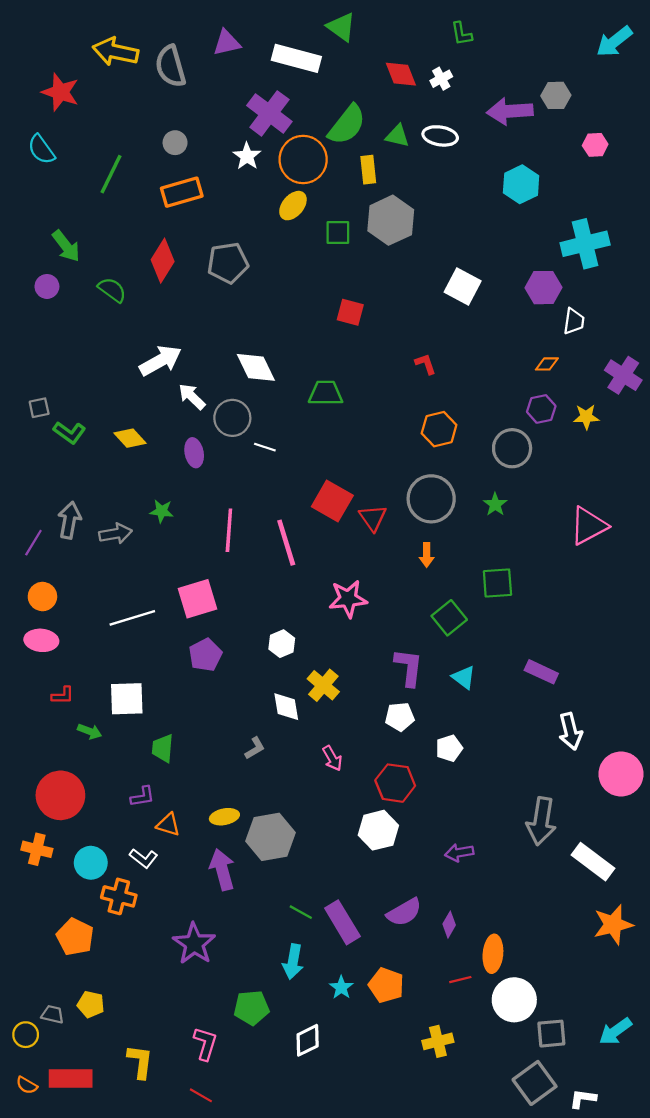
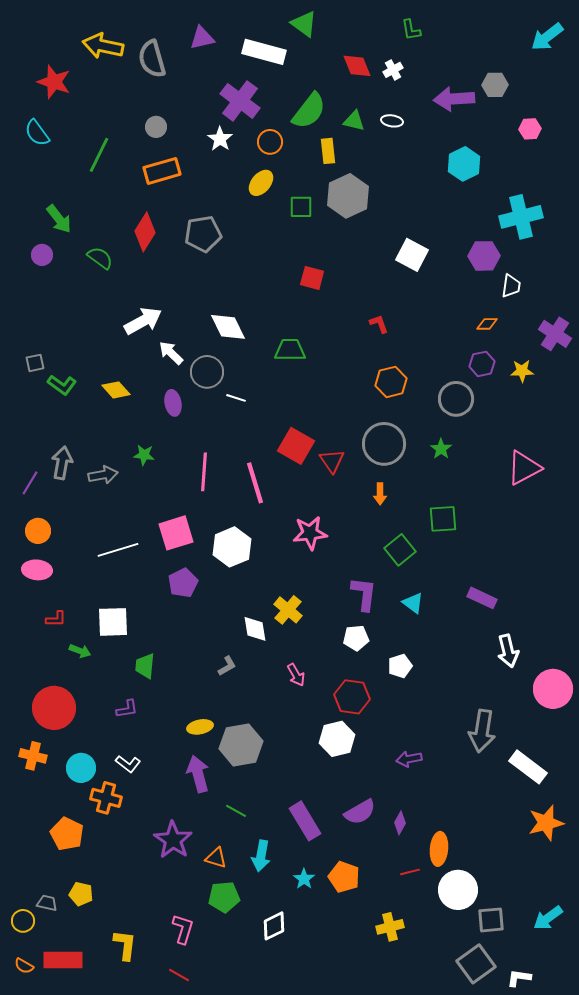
white ellipse: (440, 136) -> (392, 121), size x0.7
orange circle: (303, 160) -> (270, 142), size x0.6
white hexagon: (282, 644) -> (232, 547), moved, size x1.6
orange triangle: (168, 825) -> (216, 858), moved
green line: (301, 912) -> (236, 811), moved

